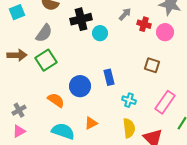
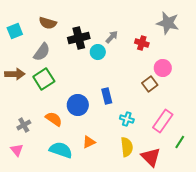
gray arrow: (125, 14) -> (112, 37), moved
pink circle: (165, 32) -> (163, 68), moved
brown square: (152, 65) -> (150, 84), turned 35
gray cross: (19, 110) -> (24, 125), moved
pink triangle: (19, 131) -> (17, 150), turned -40

